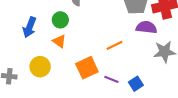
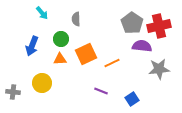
orange triangle: (59, 41) -> (60, 59), turned -40
orange square: (87, 68) -> (86, 54), moved
purple line: (111, 79) -> (101, 91), moved

